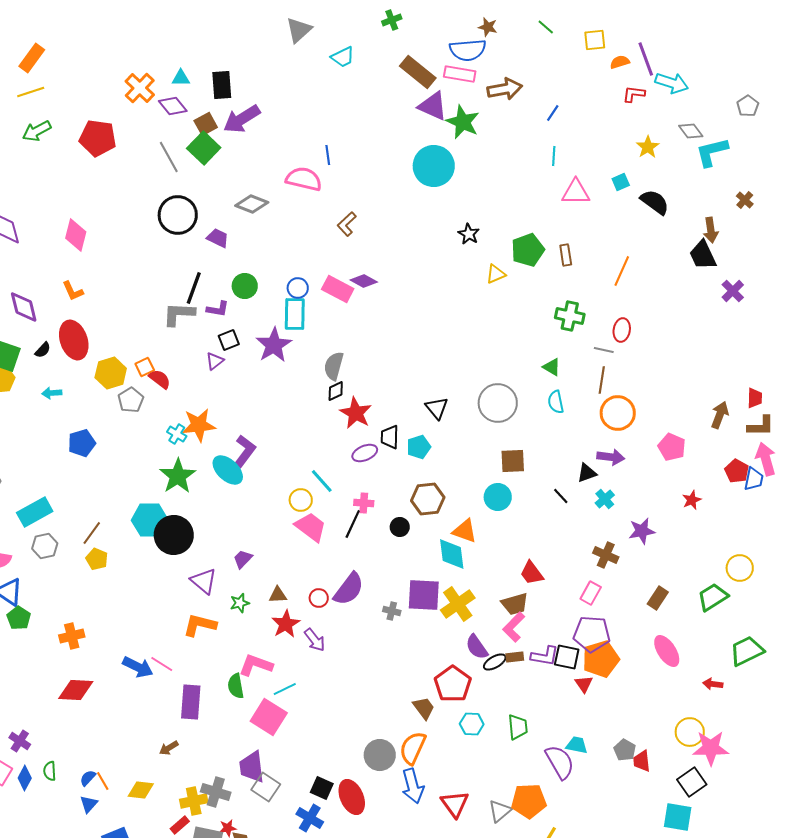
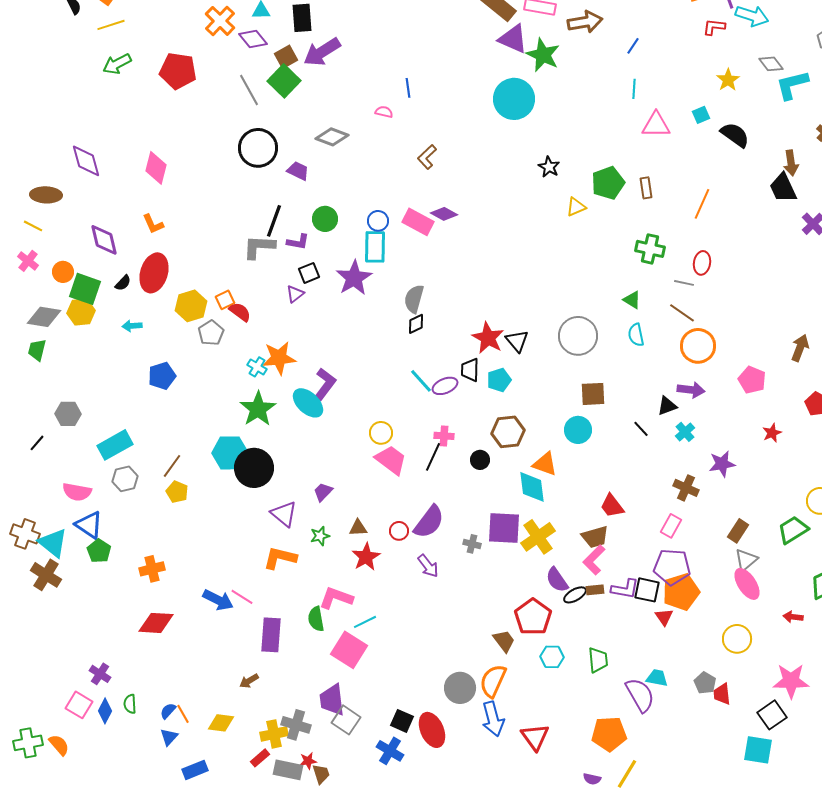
pink semicircle: (304, 179) -> (384, 112), size x0.5
red ellipse: (74, 340) -> (154, 273), turned 36
brown line: (602, 380) -> (682, 313), turned -64
red star: (356, 413) -> (488, 338), moved
cyan line: (322, 481) -> (421, 381), moved
purple arrow: (315, 640) -> (428, 566), moved
yellow circle: (690, 732) -> (737, 639), moved
gray triangle: (500, 811) -> (746, 560), moved

